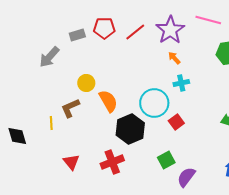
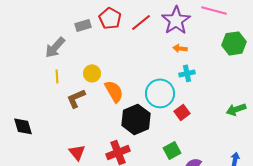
red pentagon: (104, 28) -> (110, 18), turned 30
orange arrow: (174, 58) -> (180, 48), turned -40
yellow line: (51, 123) -> (57, 76), moved

